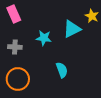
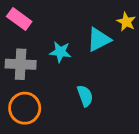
pink rectangle: (14, 14) -> (19, 19), turned -30
gray cross: (15, 47) -> (21, 64), size x1.5

